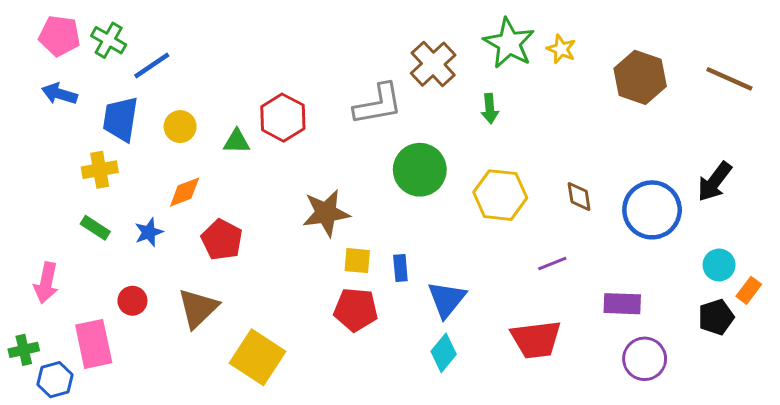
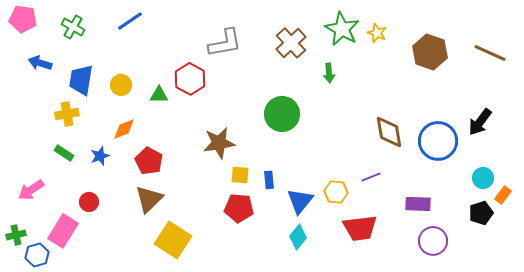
pink pentagon: (59, 36) -> (23, 19), moved
blue line: (152, 66) -> (130, 21), moved
gray L-shape: (378, 104) -> (225, 43), moved
yellow hexagon: (500, 195) -> (336, 192), moved, size x0.7
brown diamond: (579, 197) -> (389, 132), size x1.6
pink arrow: (46, 283) -> (31, 190), turned 44
brown triangle: (198, 308) -> (149, 199), moved
pink rectangle: (94, 344) -> (63, 231), turned 44

